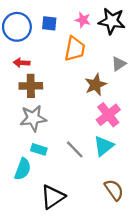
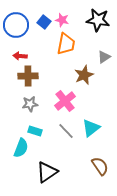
pink star: (83, 20) -> (62, 20), moved
blue square: (49, 23) -> (44, 22), turned 32
pink cross: (108, 115) -> (65, 101), moved
gray star: (33, 118) -> (30, 104), size x0.7

